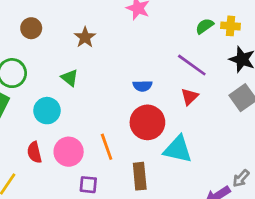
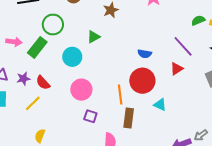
green triangle: (70, 78) -> (94, 37), turned 40
orange line: (107, 147) -> (120, 94), moved
cyan triangle: (178, 149) -> (160, 105), size x0.6
red semicircle: (34, 152) -> (43, 83), moved, turned -42

